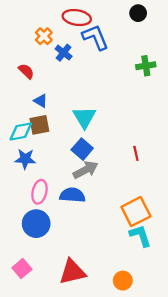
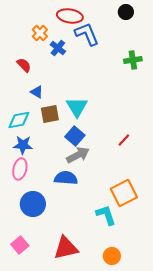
brown square: (39, 125) -> (50, 114), moved
red line: (136, 153) -> (124, 140), turned 56
pink ellipse: (39, 192) -> (20, 169), moved
cyan L-shape: (140, 236) -> (106, 215), moved

